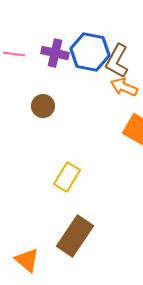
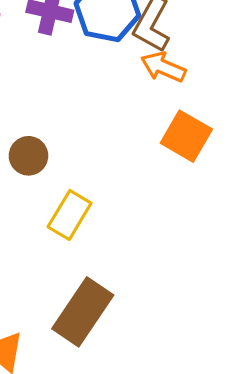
brown circle: (43, 106) -> (28, 156), moved

